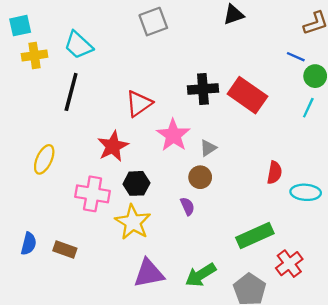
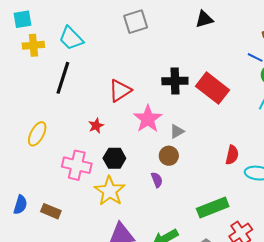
red star: (113, 146) -> (96, 126), size x0.6

